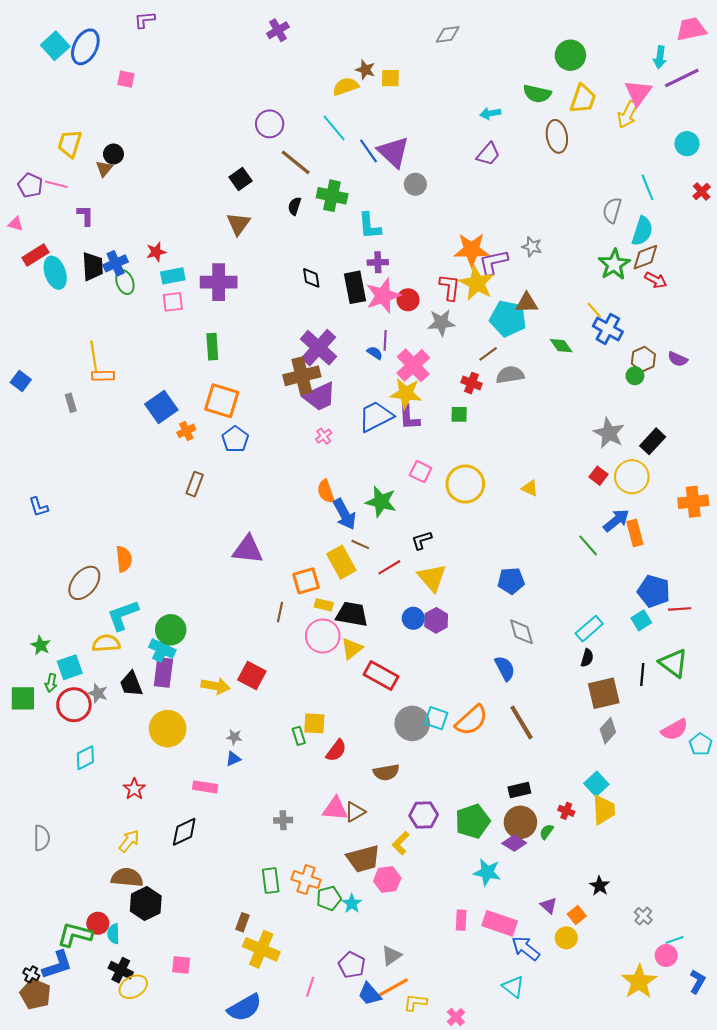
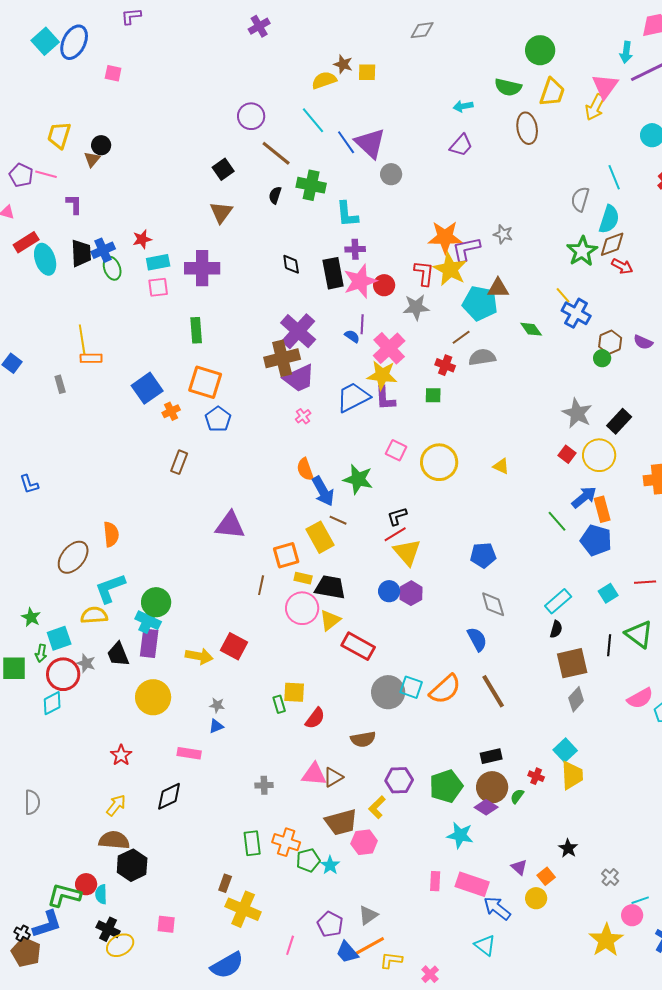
red line: (389, 567) -> (395, 534), moved
blue pentagon: (654, 591) -> (596, 540), moved
cyan diamond: (85, 758) -> (52, 703), moved

